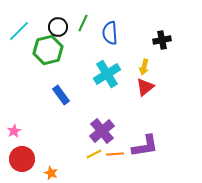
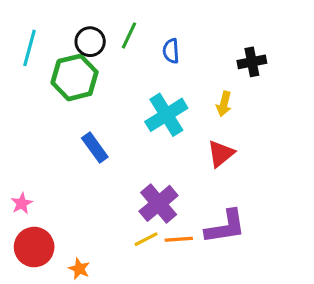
cyan line: (19, 31) -> (29, 48), turned -30
blue semicircle: (110, 33) -> (171, 51), size x0.7
red triangle: (145, 87) -> (221, 154), moved

